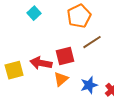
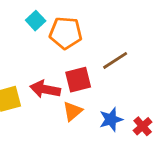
orange pentagon: (79, 16) -> (66, 33), moved, turned 30

